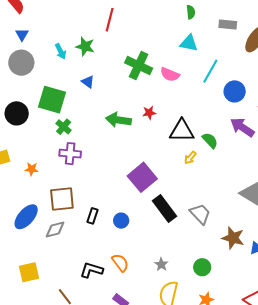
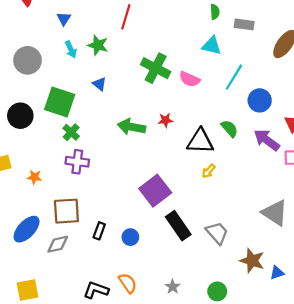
gray rectangle: (228, 25) -> (244, 24), moved
blue triangle: (22, 35) -> (64, 19), moved
green semicircle: (210, 140) -> (230, 129), moved

